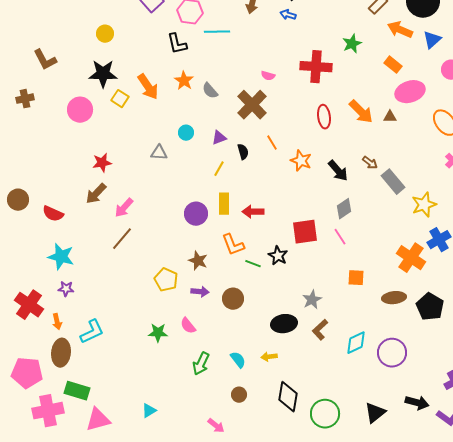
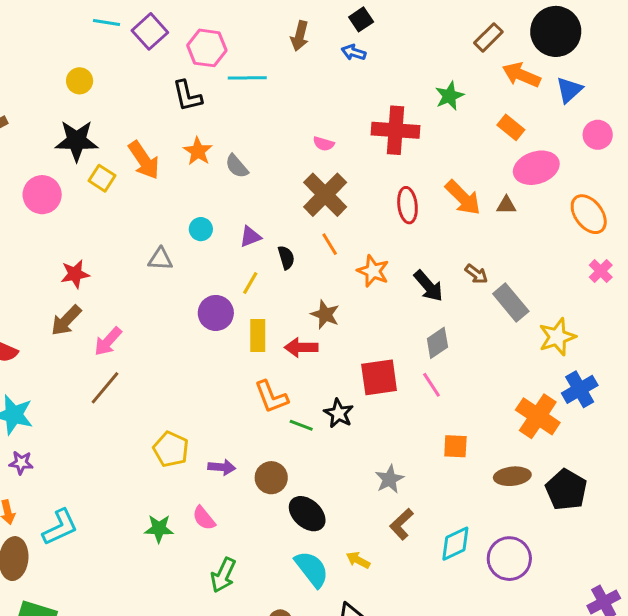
brown cross: (252, 105) -> (325, 195), moved
purple circle: (196, 214) -> (216, 313), moved
brown star: (198, 261) -> (325, 314), moved
black ellipse: (284, 324) -> (307, 514), moved, turned 50
yellow arrow: (269, 357) -> (358, 560), moved, turned 35
cyan semicircle: (238, 360) -> (312, 569), moved, size x1.5

